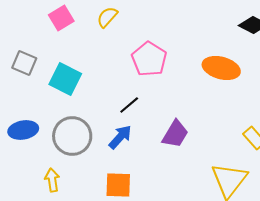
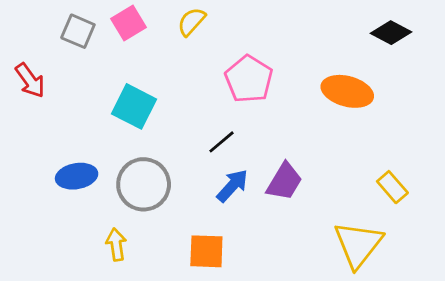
gray square: (24, 63) -> (78, 31), moved
blue arrow: (120, 137) -> (232, 186), moved

